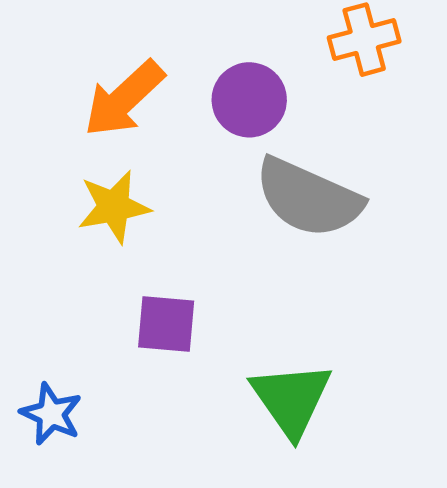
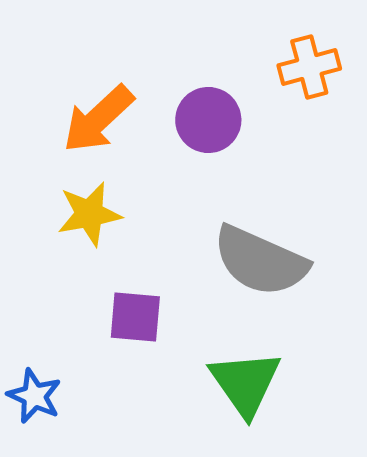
gray semicircle: (308, 198) -> (260, 261), moved

